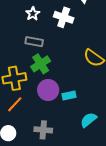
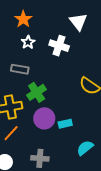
gray rectangle: (34, 42) -> (20, 69), moved

